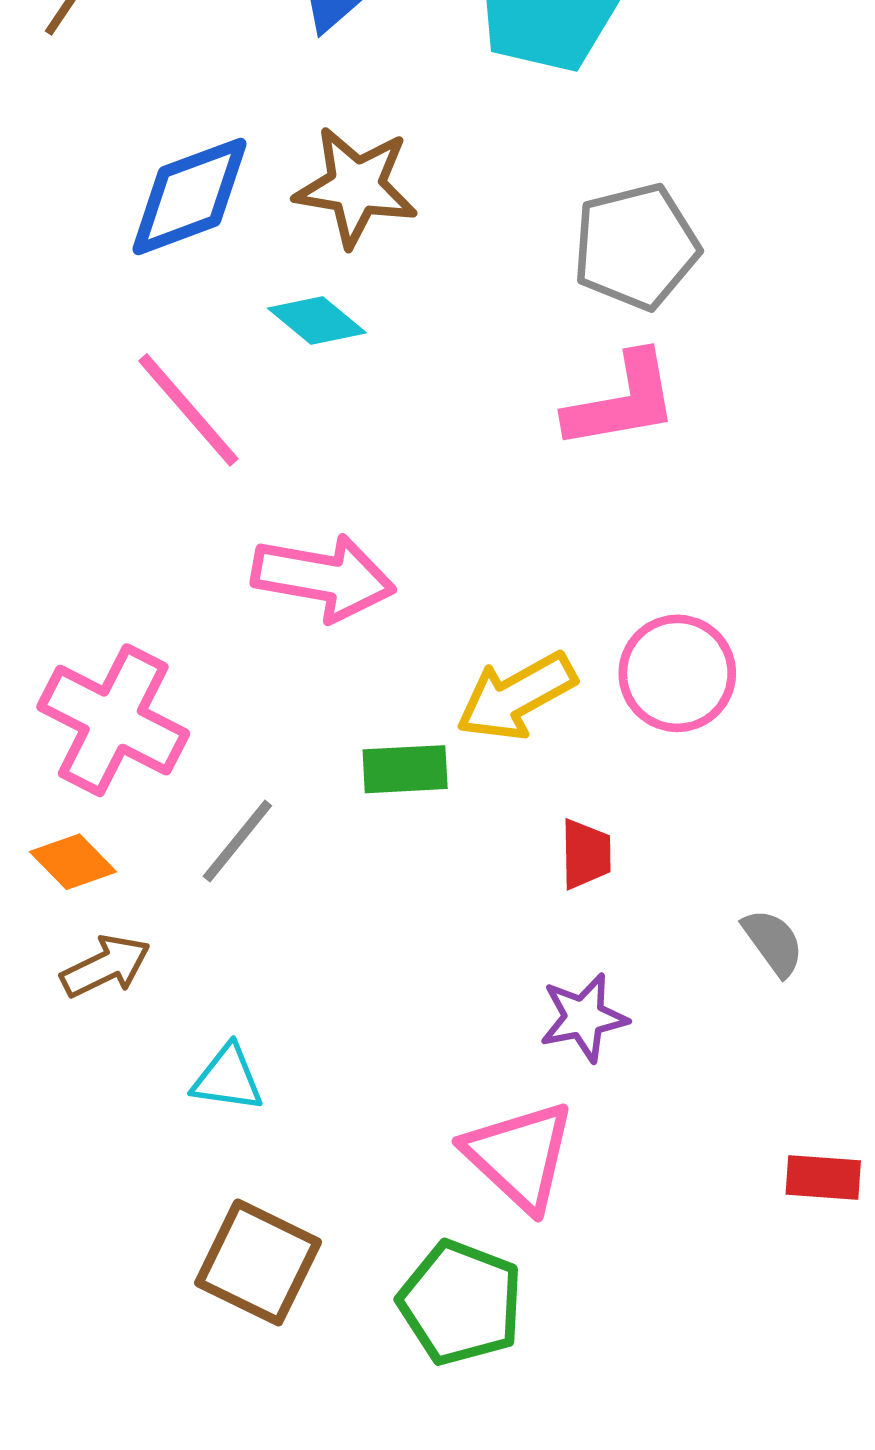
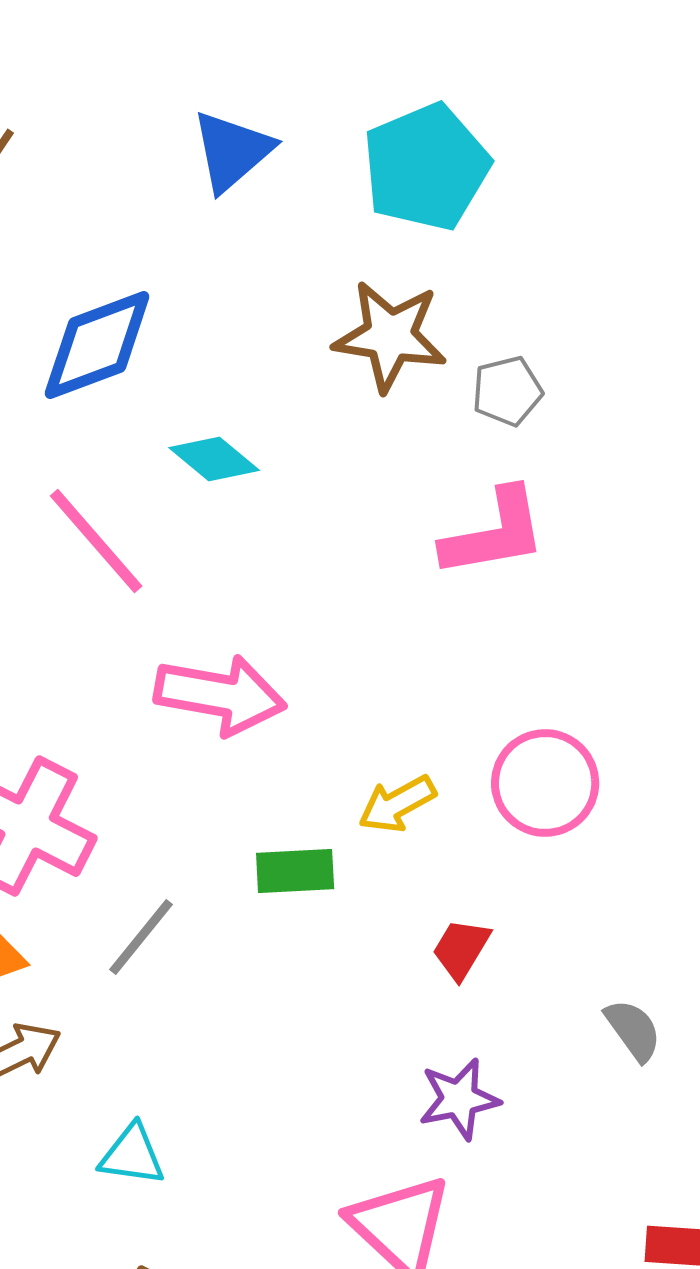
brown star: (356, 187) -> (390, 336), moved
gray pentagon: (636, 247) -> (507, 391), size x0.6
yellow arrow: (516, 696) -> (397, 804), size x0.7
red trapezoid: (586, 854) -> (461, 949), turned -148

